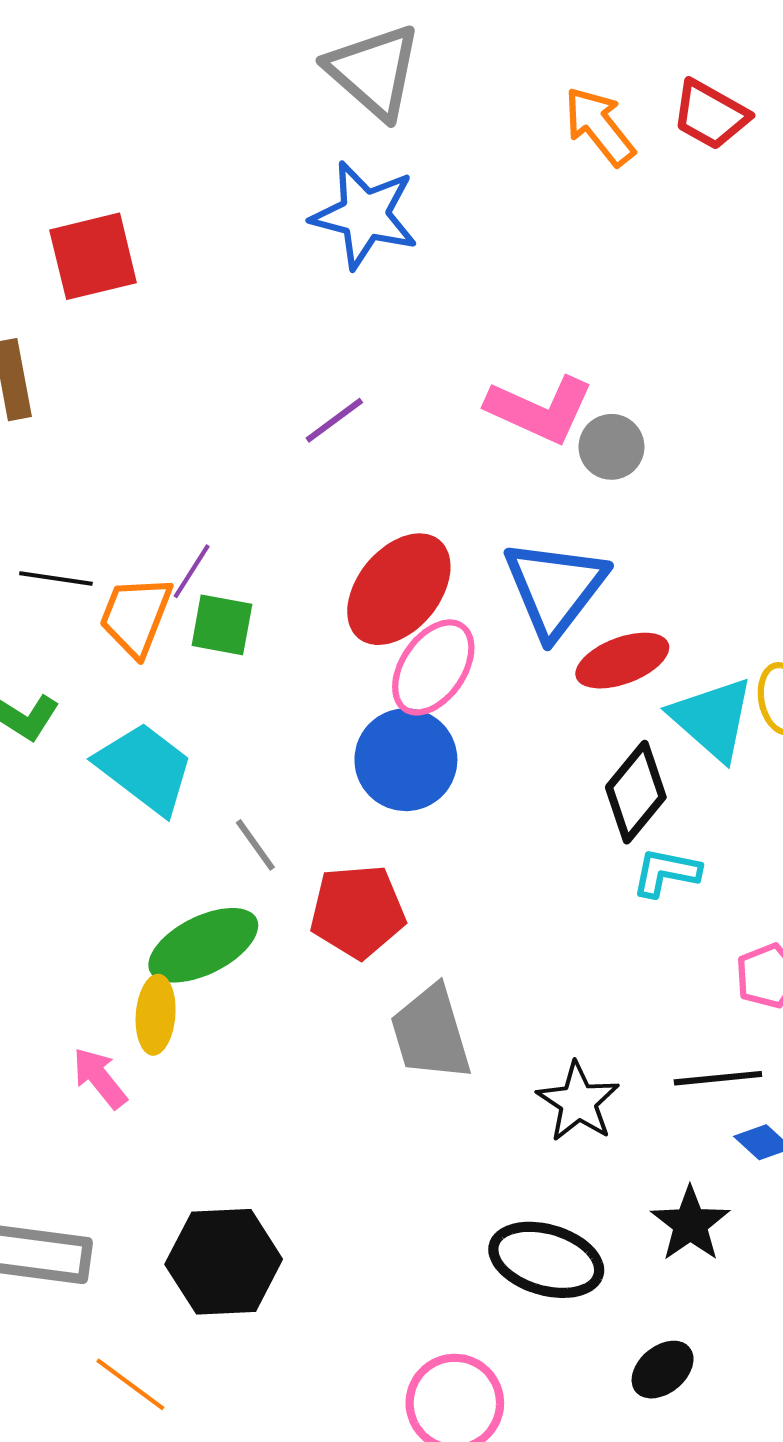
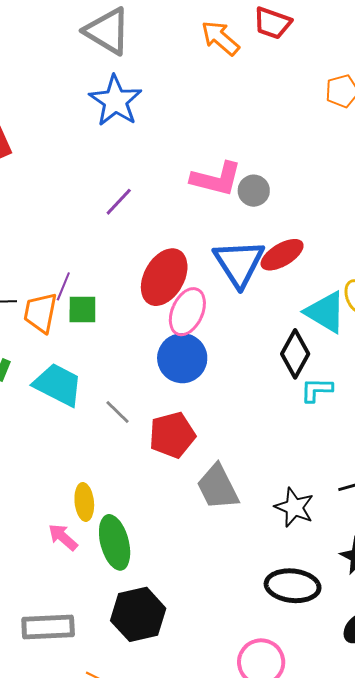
blue star: (365, 215) -> (115, 101), turned 30
red ellipse: (622, 661) -> (282, 255), moved
green ellipse: (203, 945) -> (115, 542), moved, turned -68

